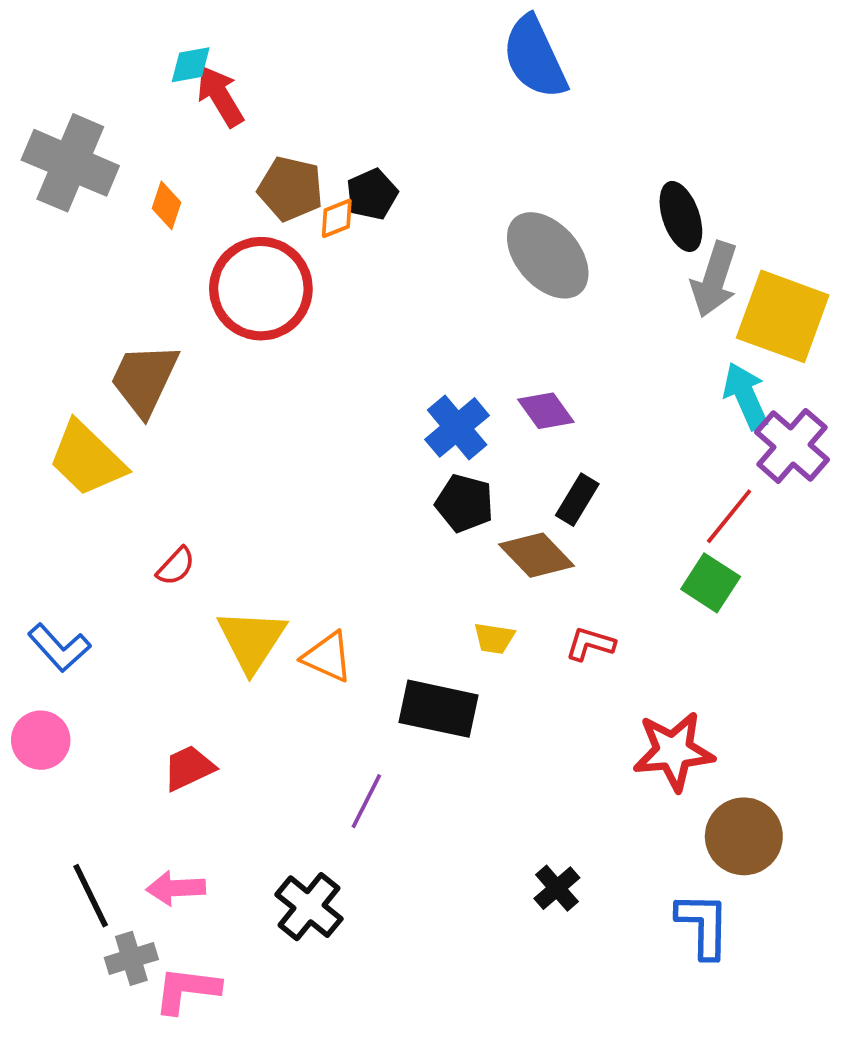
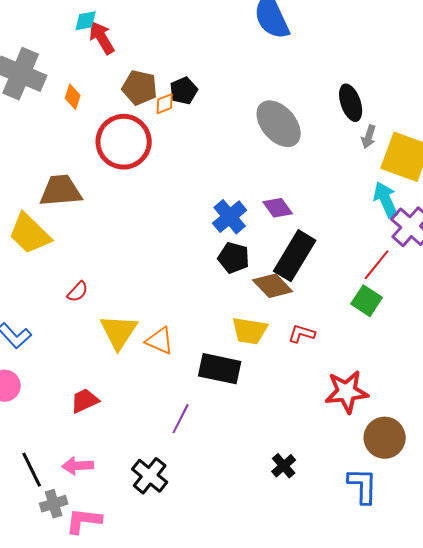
gray arrow: (714, 279) -> (369, 137), size x0.6
brown trapezoid: (144, 379) -> (61, 191), turned 60
black rectangle: (577, 500) -> (295, 256), size x1.8
yellow trapezoid: (494, 638) -> (250, 331), size x1.6

